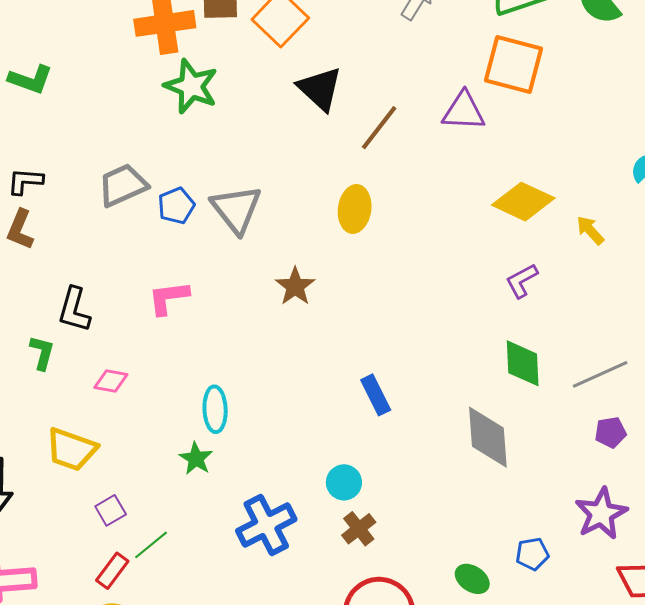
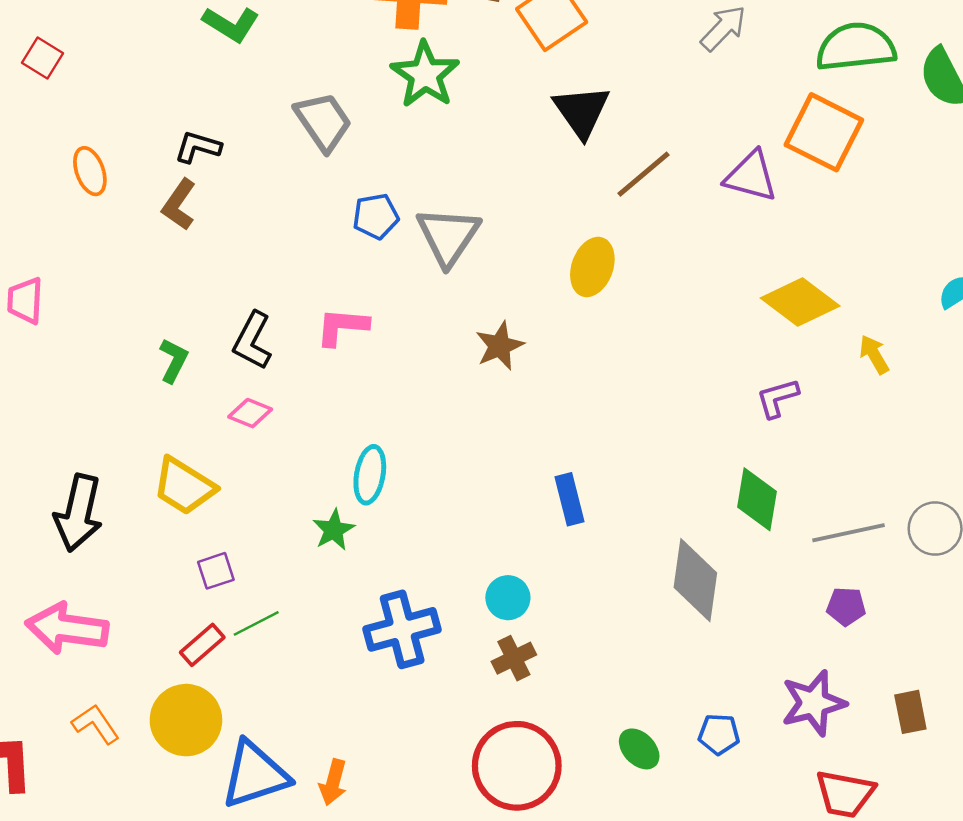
gray trapezoid: (123, 185) -> (323, 122), moved, turned 68
black L-shape: (74, 310) -> (252, 341), moved

